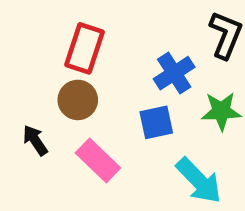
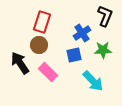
black arrow: (35, 140) -> (20, 63), size x1.6

